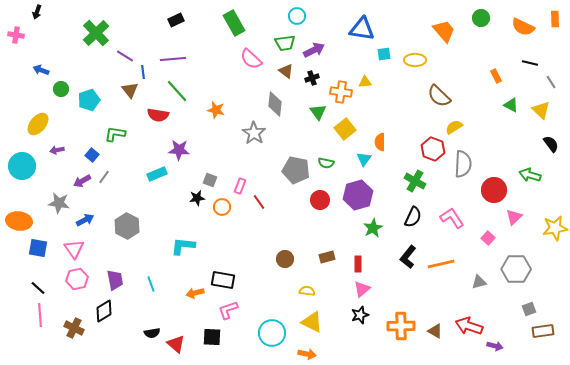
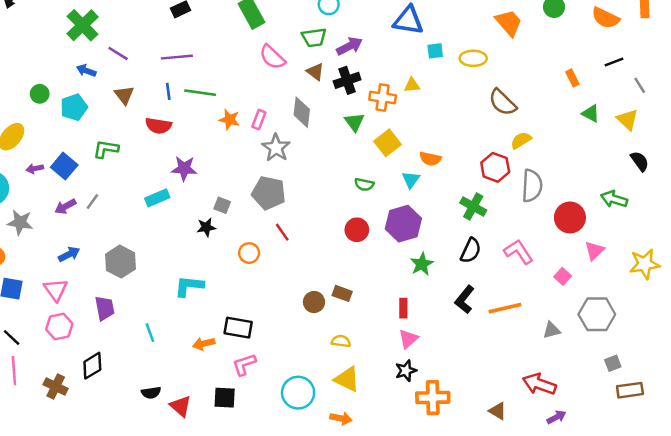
black line: (530, 63) -> (614, 62), turned -35
blue arrow: (41, 70) -> (86, 71), moved
blue line: (143, 72) -> (168, 91), moved
black cross: (312, 78) -> (347, 80), size x1.5
green line: (177, 91) -> (200, 93), moved, turned -40
orange semicircle: (380, 142) -> (430, 159), turned -78
blue square: (92, 155) -> (64, 166), moved, size x1.5
gray pentagon: (296, 170) -> (269, 193), moved
pink rectangle: (240, 186) -> (259, 120), moved
gray star: (59, 203) -> (20, 222), moved
orange circle: (222, 207) -> (249, 253), moved
brown rectangle: (327, 257) -> (342, 293), moved, turned 35
purple trapezoid: (115, 280) -> (105, 308), moved
orange cross: (401, 326) -> (433, 398), moved
brown triangle: (435, 331) -> (498, 411), moved
purple arrow: (495, 346) -> (556, 417), moved, turned -42

